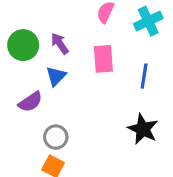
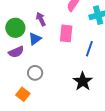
green circle: (23, 45) -> (15, 28), moved
gray circle: (56, 137) -> (35, 73), moved

